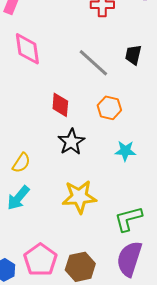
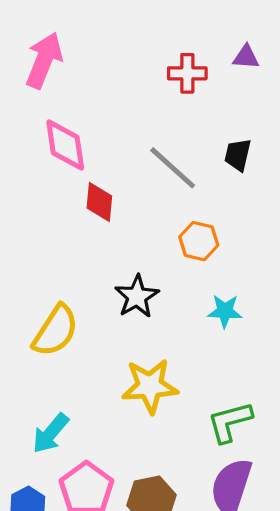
red diamond: (60, 105) -> (99, 202), moved
yellow semicircle: (21, 163) -> (55, 331), size x1.6
cyan arrow: (18, 198) -> (51, 433), moved

